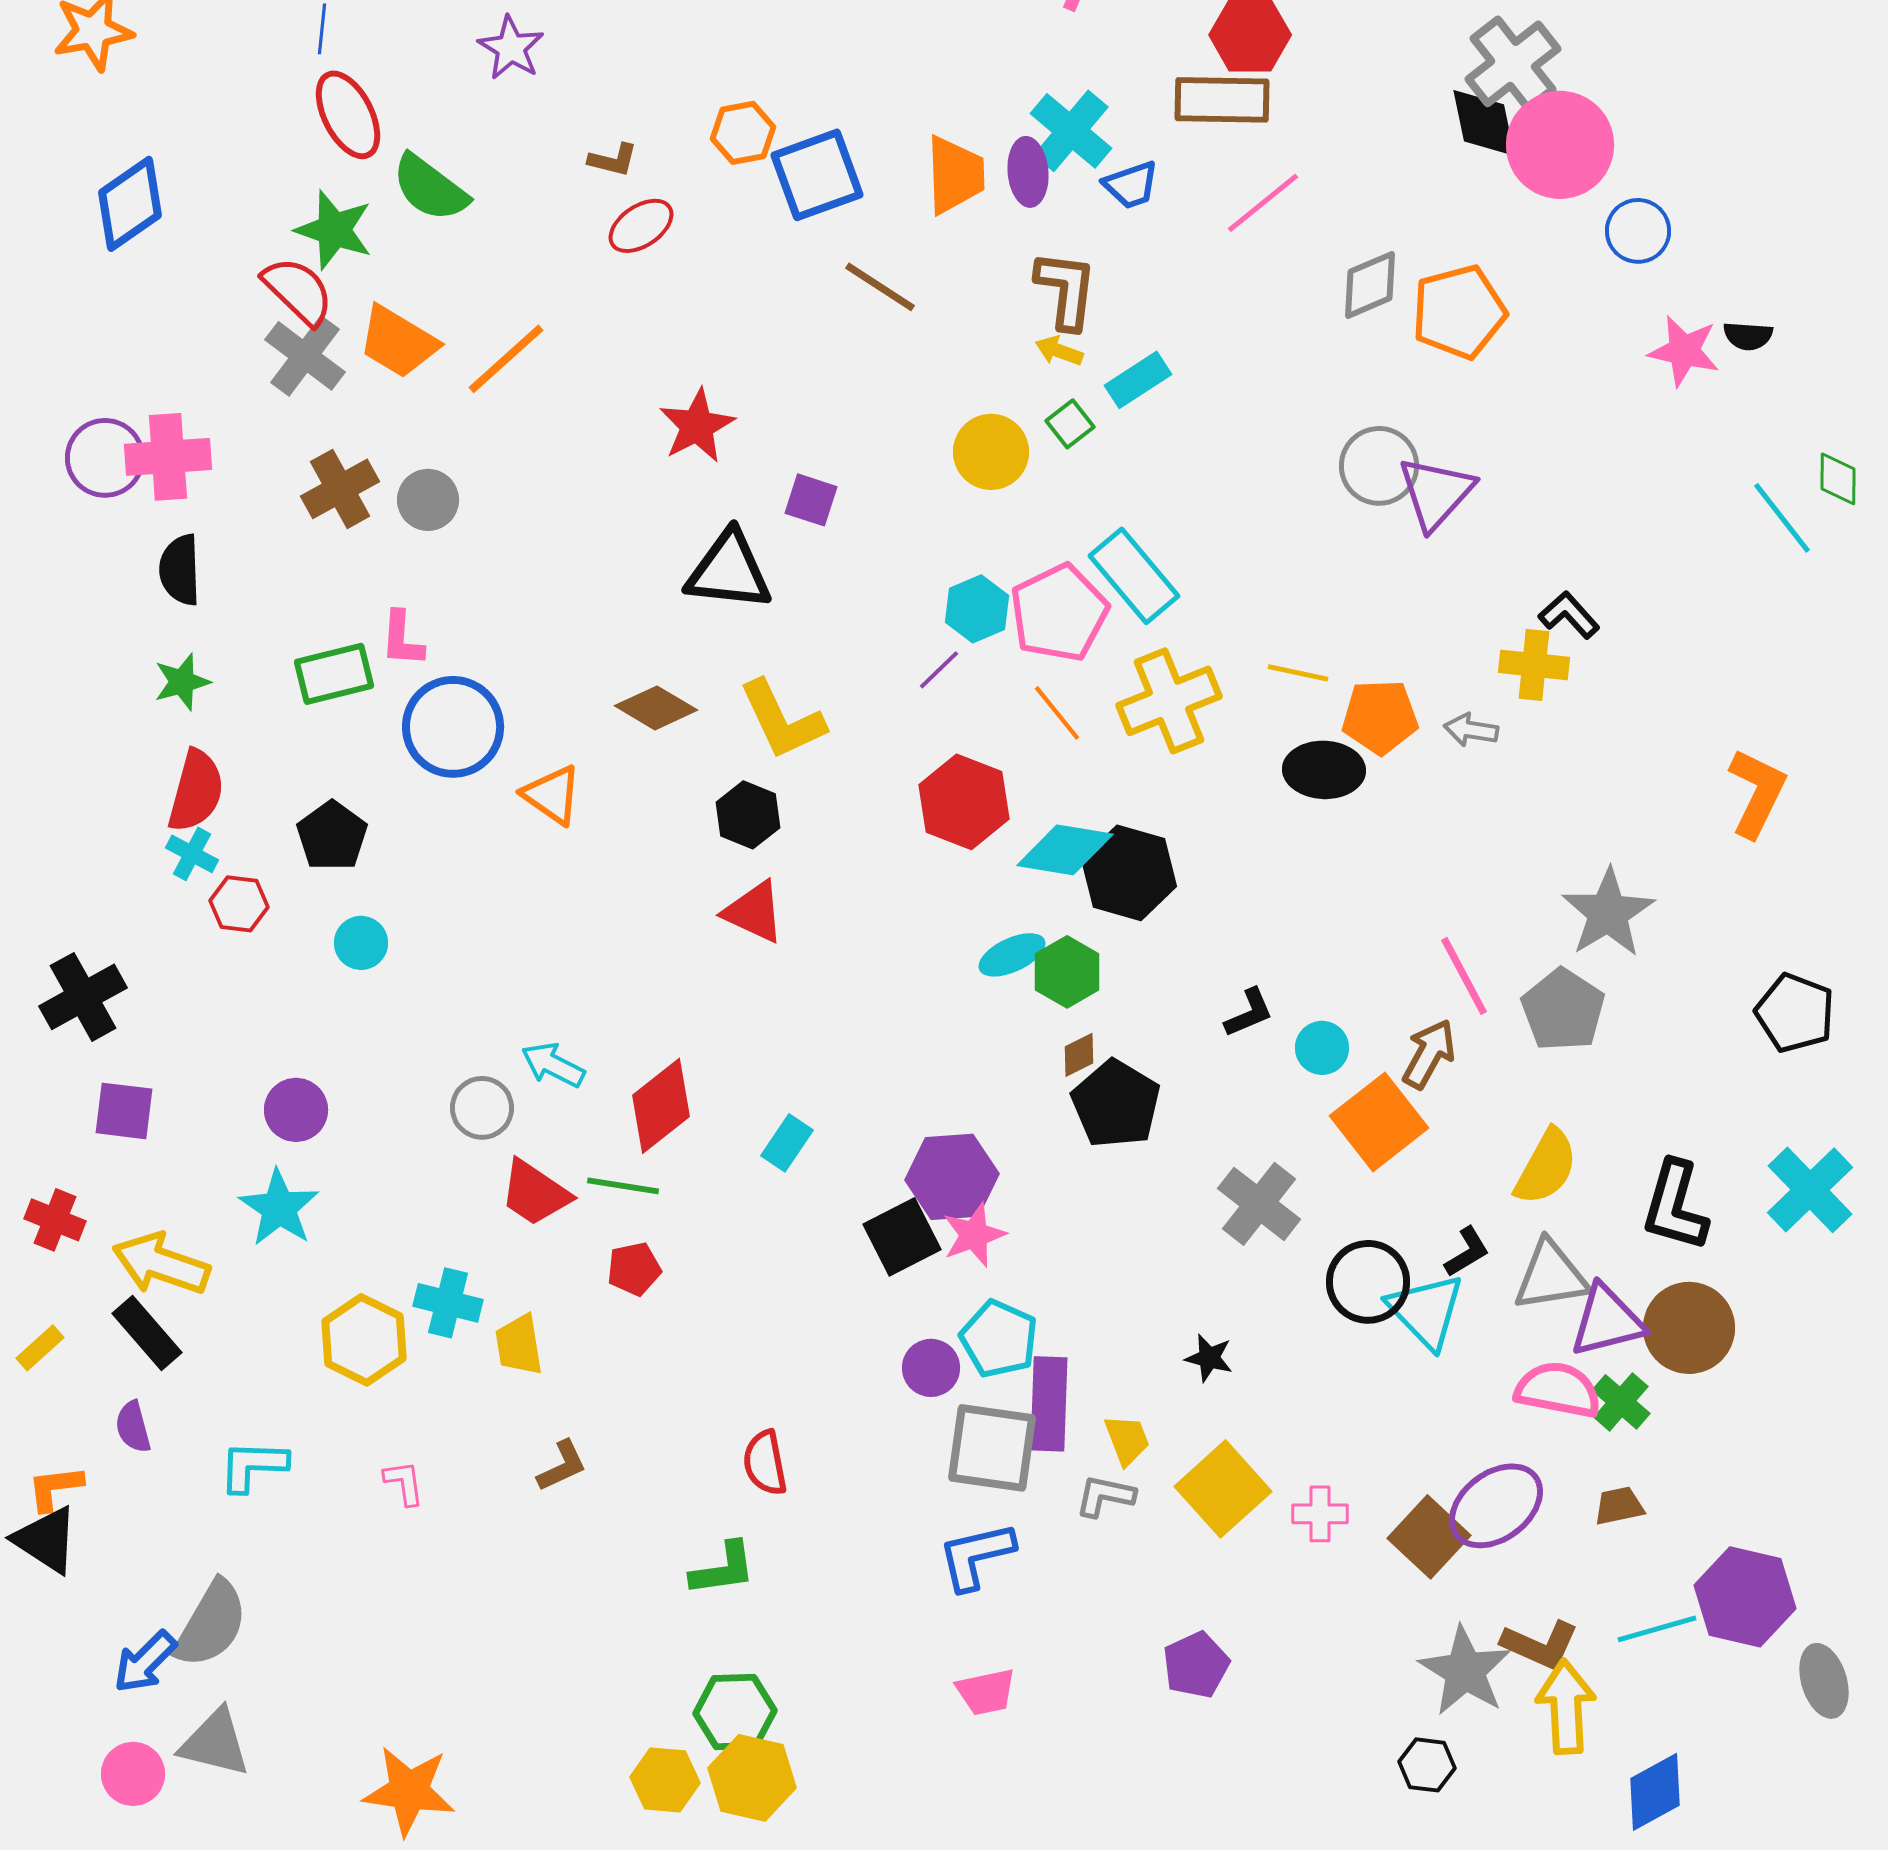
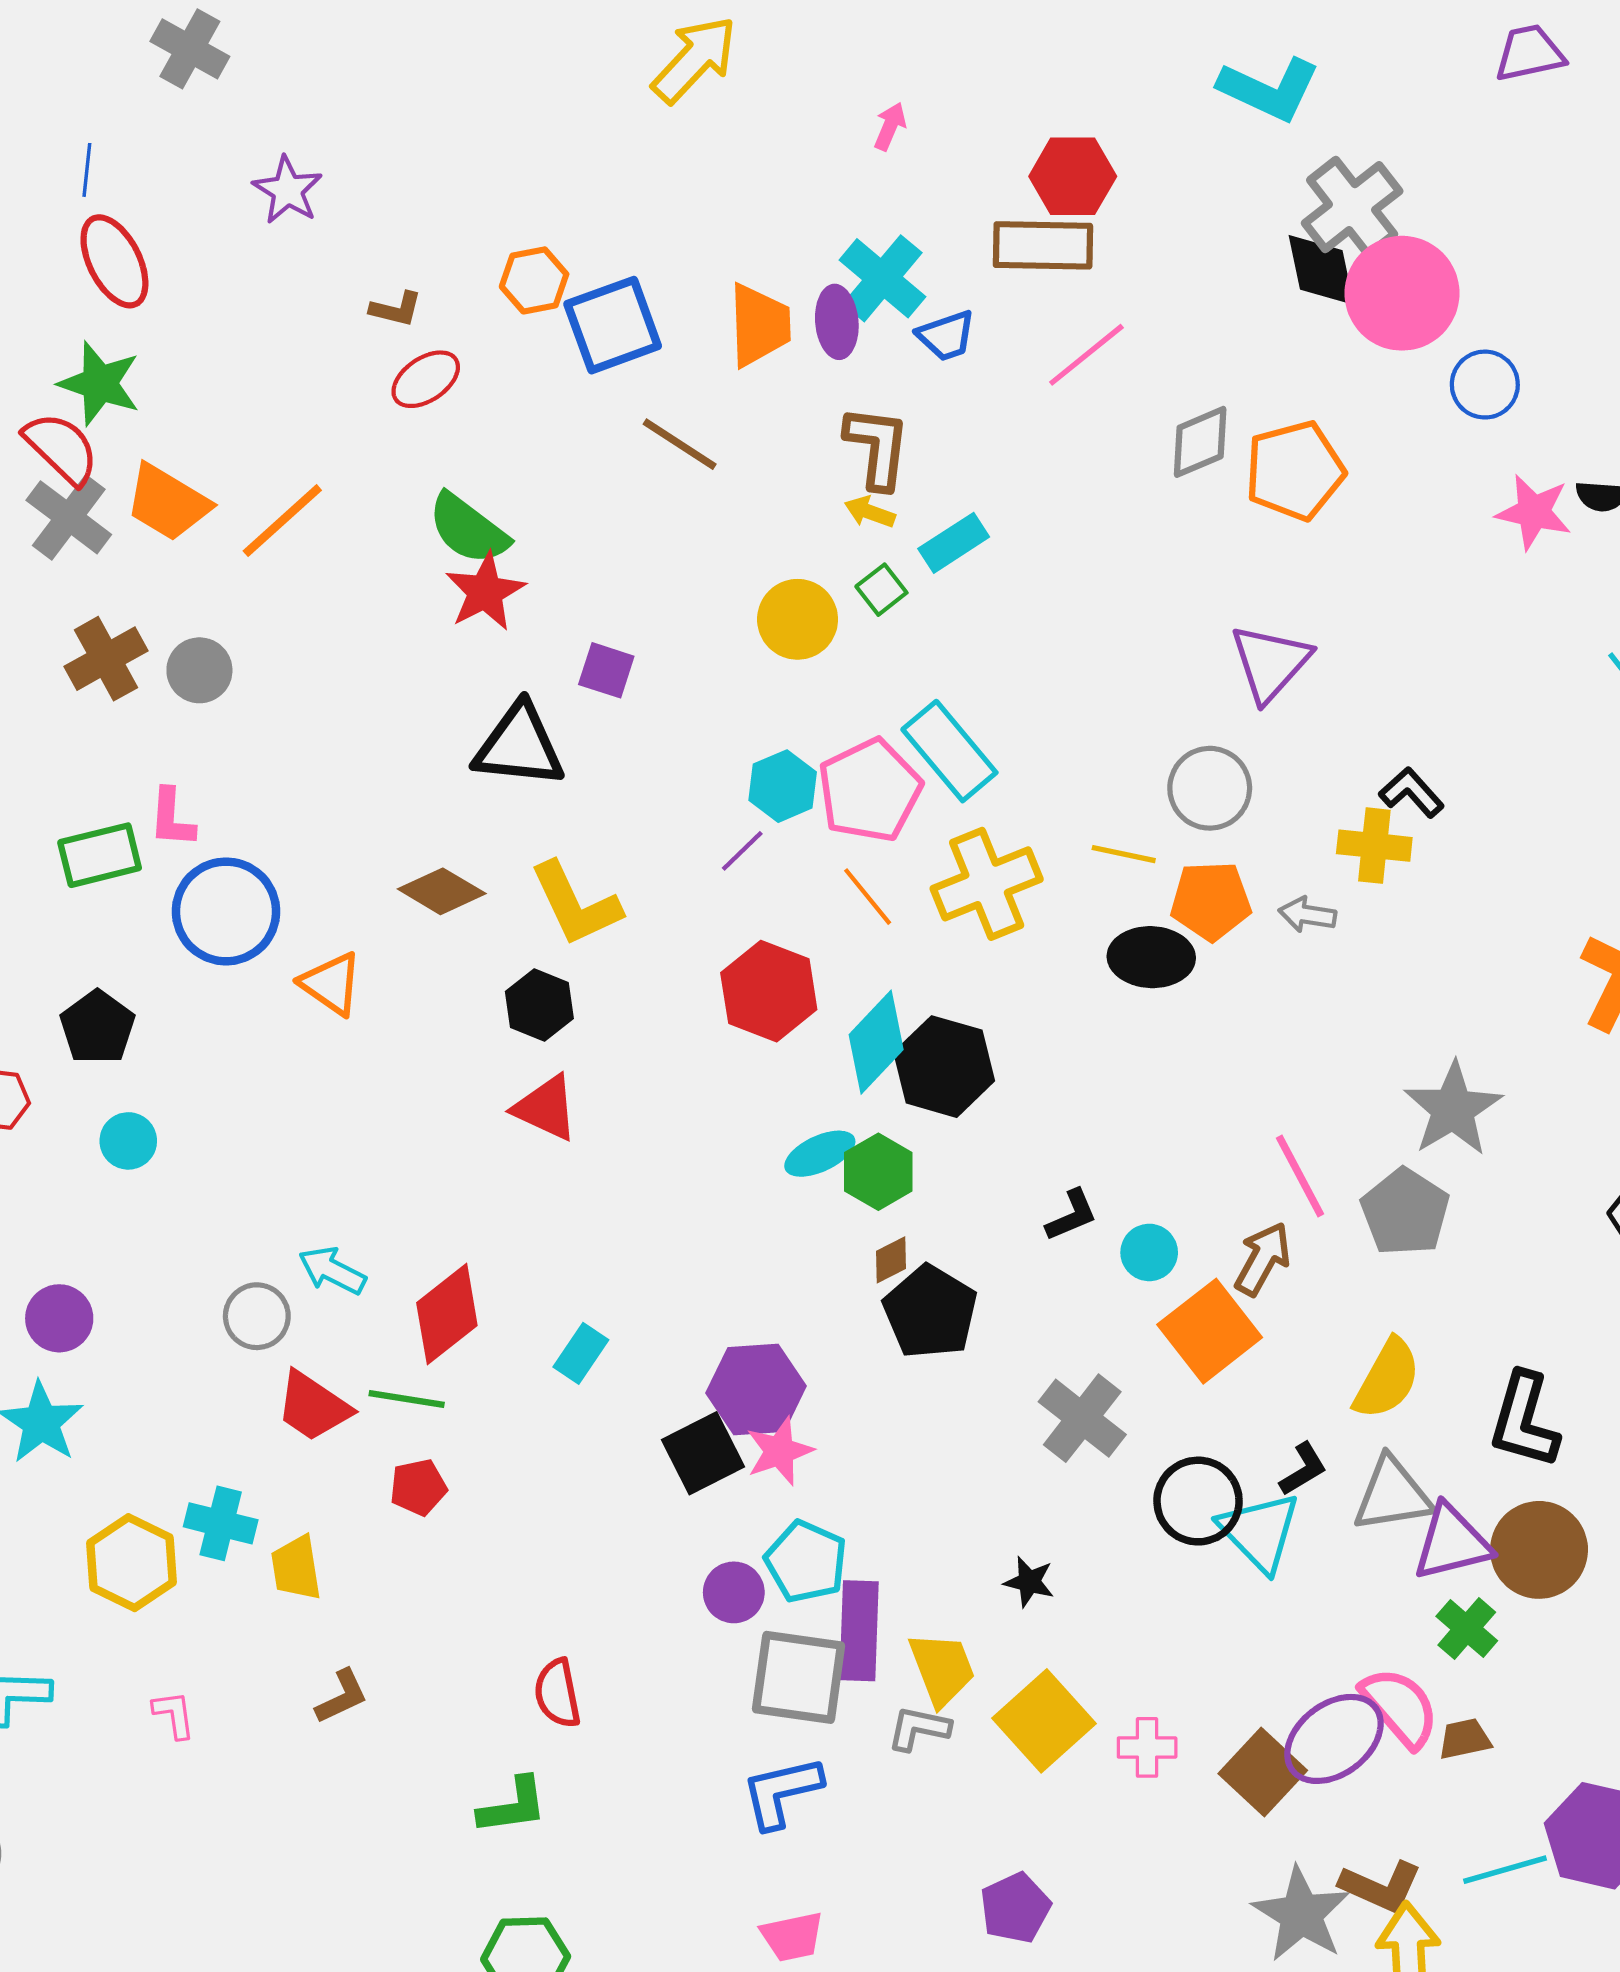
green semicircle: (430, 188) -> (468, 529), moved
gray circle: (1379, 466) -> (1210, 788), moved
cyan diamond: (1065, 850) -> (876, 1042), turned -56
pink semicircle: (1558, 1390) -> (1400, 1707), moved, turned 38
yellow trapezoid: (1127, 1440) -> (942, 1669), size x1.4

